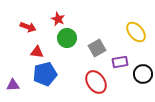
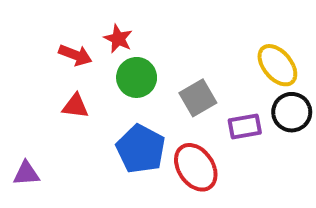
red arrow: (28, 27) -> (75, 55), moved
blue pentagon: (45, 74) -> (141, 149), moved, turned -30
black circle: (143, 74) -> (292, 112), moved

